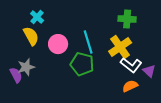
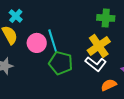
cyan line: (88, 42) -> (53, 41), moved
white L-shape: (131, 65) -> (96, 64), moved

